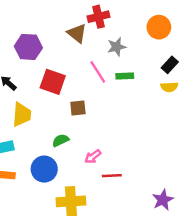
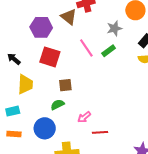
purple hexagon: (28, 47) -> (41, 27), moved
gray star: (117, 47) -> (114, 28), moved
green rectangle: (125, 76) -> (109, 51), turned -32
brown square: (78, 108) -> (65, 85), moved

